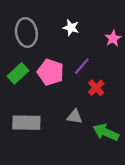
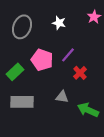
gray ellipse: (26, 32) -> (22, 27), turned 30
pink star: (113, 38) -> (94, 17), moved
green rectangle: (18, 73) -> (15, 72), moved

